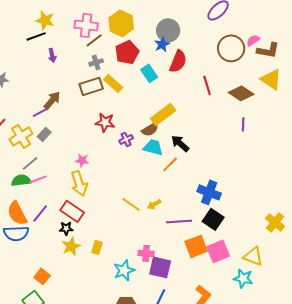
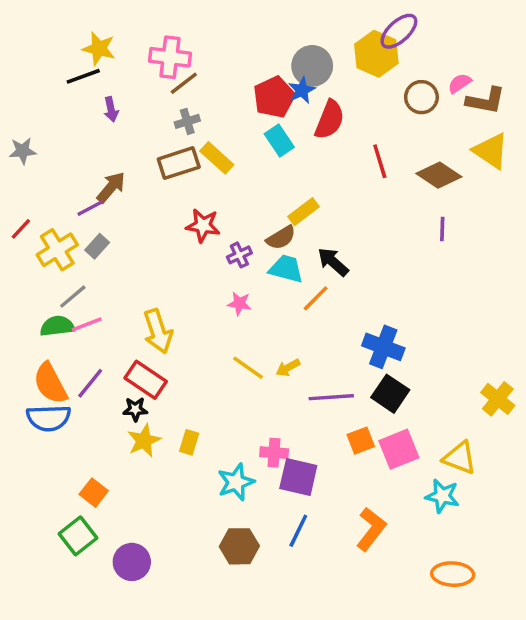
yellow hexagon: (121, 23) -> (376, 54), moved
brown circle: (231, 48) -> (421, 97), size x0.7
red pentagon: (127, 52) -> (274, 97), moved
yellow rectangle: (163, 114) -> (304, 212), size x0.7
pink star: (82, 160) -> (239, 304), moved
orange square: (196, 246) -> (361, 441), size x0.7

